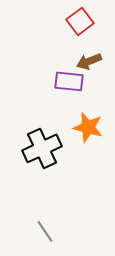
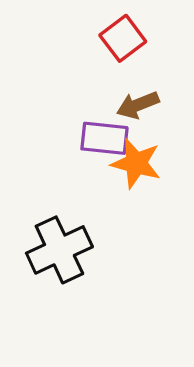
orange star: (88, 127) -> (136, 163), moved

